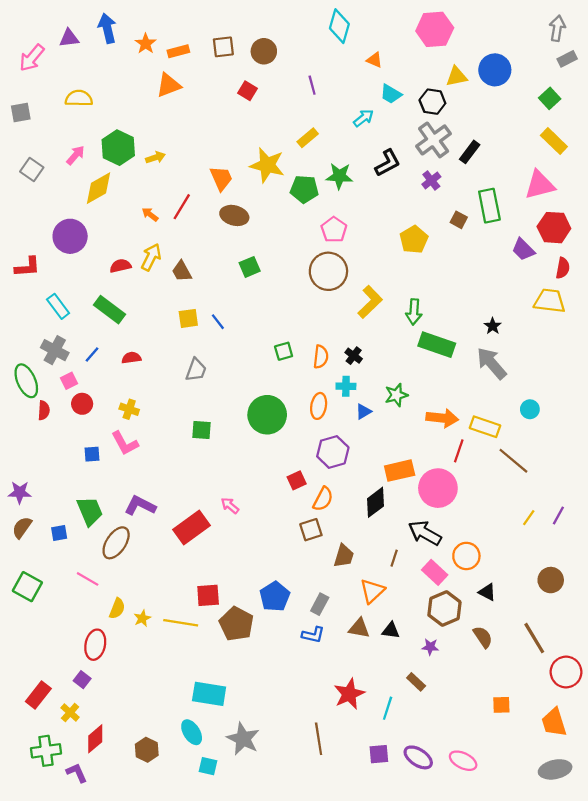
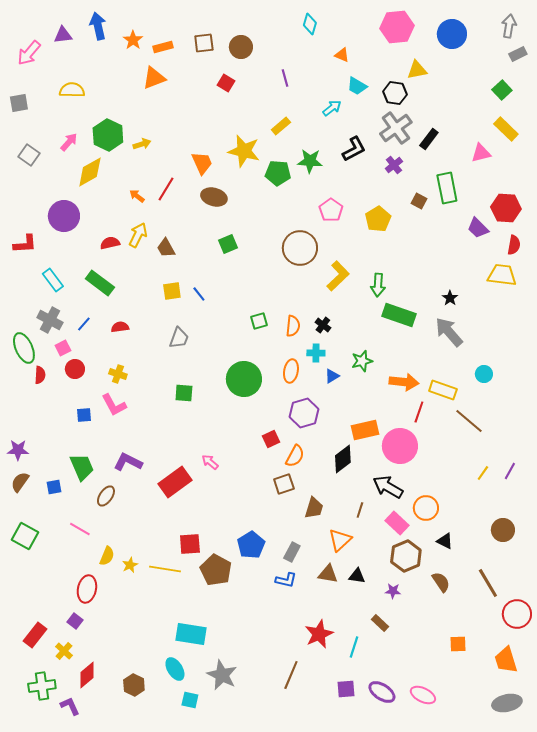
cyan diamond: (339, 26) -> (310, 24), size x0.7
blue circle: (495, 70) -> (452, 34), moved
pink triangle: (540, 185) -> (481, 153), moved, size x0.7
pink pentagon: (334, 230) -> (331, 210), moved
brown ellipse: (116, 543) -> (106, 496), size x0.7
brown line: (319, 739) -> (291, 675), turned 32

